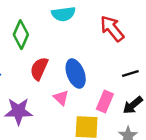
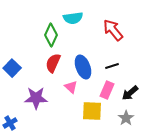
green diamond: (21, 35) -> (51, 35), moved
black line: (130, 74) -> (112, 66), moved

